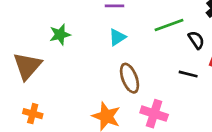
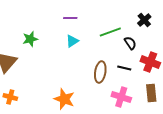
brown ellipse: (130, 78) -> (100, 72), moved, turned 30
pink cross: (154, 114) -> (121, 97), moved

